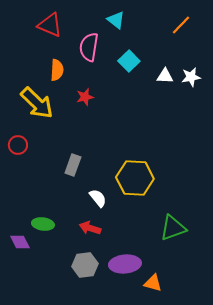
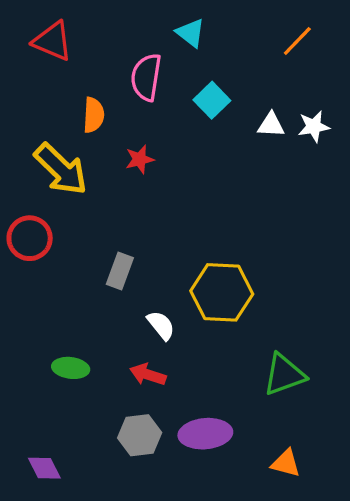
red triangle: (50, 25) -> (53, 41), moved
red circle: (18, 145) -> (30, 238), size x1.4
purple diamond: (20, 242) -> (44, 468), moved
orange triangle: (153, 283) -> (286, 463), moved

